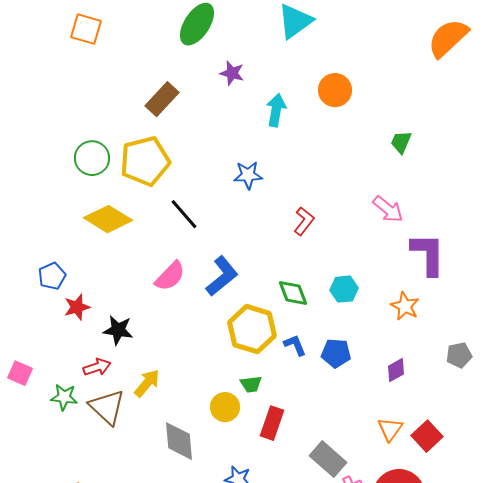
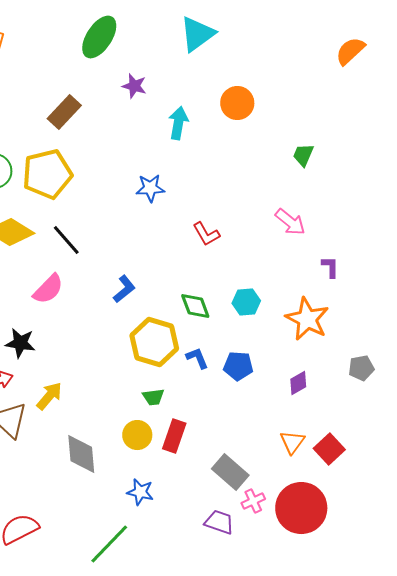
orange semicircle: (448, 38) -> (350, 51), size x0.7
black line: (184, 214) -> (66, 240), moved
red L-shape: (304, 221) -> (206, 234), turned 112
purple L-shape: (428, 254) -> (330, 267), size x0.5
pink semicircle: (170, 276) -> (48, 289), moved
blue L-shape: (222, 276) -> (124, 289), size x0.7
orange star: (405, 306) -> (307, 319), size x1.5
yellow circle: (225, 407) -> (137, 435), moved

